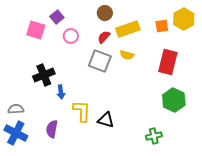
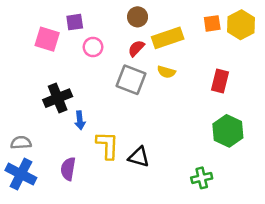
purple square: (57, 17) -> (75, 22), turned 32
orange square: (162, 26) -> (212, 23), moved
red rectangle: (168, 62) -> (220, 81), size x0.7

